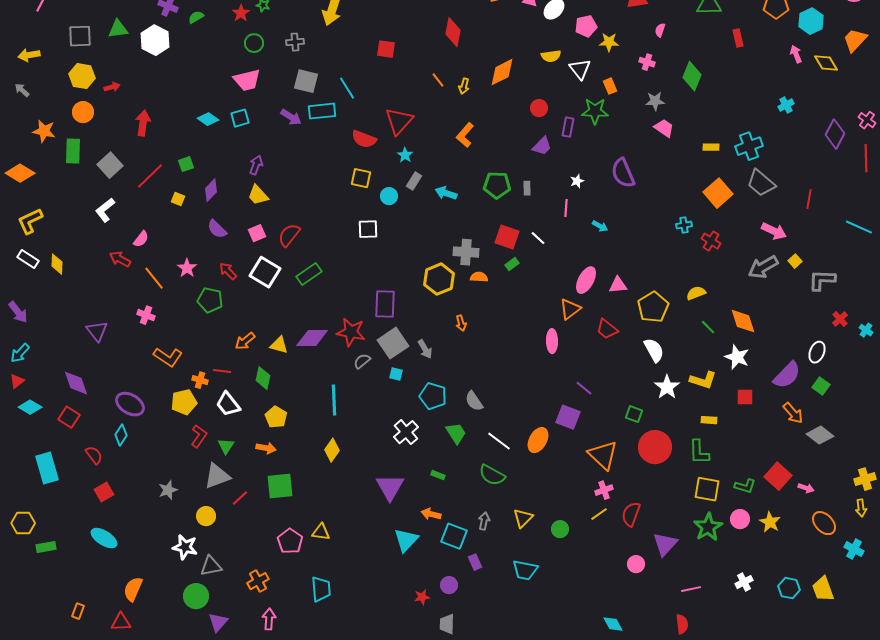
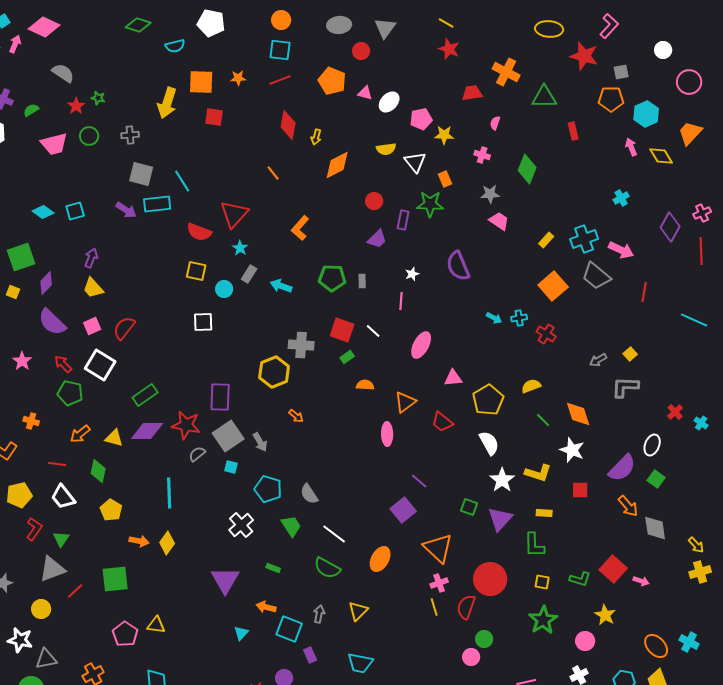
red square: (386, 49) -> (214, 117), moved
pink trapezoid: (247, 80) -> (54, 144), moved
yellow arrow: (464, 86) -> (316, 137), moved
pink cross: (867, 120) -> (702, 213), turned 30
yellow rectangle: (711, 147) -> (546, 240), turned -49
green square: (186, 164) -> (21, 257), size x1.8
cyan arrow: (600, 226) -> (494, 318), moved
purple semicircle: (217, 229) -> (52, 322), size x1.4
pink arrow: (774, 231) -> (621, 250), moved
gray arrow: (763, 267) -> (598, 360), size x0.6
green rectangle: (309, 274) -> (145, 395), moved
orange semicircle: (479, 277) -> (365, 385), moved
pink ellipse: (586, 280) -> (421, 345), moved
gray L-shape: (822, 280) -> (625, 387), moved
green pentagon: (210, 300) -> (70, 393), moved
orange arrow: (461, 323) -> (296, 416), turned -35
orange cross: (200, 380) -> (31, 421), moved
purple square: (568, 417) -> (403, 510), turned 30
gray diamond: (820, 435) -> (655, 528), turned 44
orange ellipse: (538, 440) -> (380, 559), moved
red circle: (655, 447) -> (490, 579), moved
orange arrow: (266, 448) -> (139, 541), moved
yellow square: (707, 489) -> (542, 582), size x0.6
yellow arrow: (861, 508) -> (696, 545), moved, turned -36
yellow line: (599, 514) -> (434, 607), turned -72
pink circle: (740, 519) -> (585, 641), moved
orange ellipse: (824, 523) -> (656, 646), moved
green circle: (560, 529) -> (484, 639), moved
cyan triangle: (406, 540) -> (241, 633), size x0.6
purple triangle: (665, 544) -> (500, 519), moved

